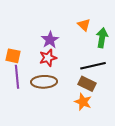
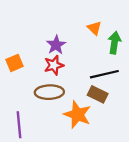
orange square: (13, 56) -> (15, 63), turned -35
purple line: (17, 77) -> (19, 125), moved
orange star: (83, 102) -> (77, 115), moved, size x1.4

